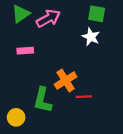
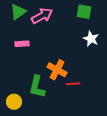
white star: (91, 37) -> (91, 39), moved
orange cross: (66, 81) -> (57, 70), turned -30

